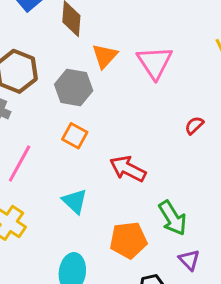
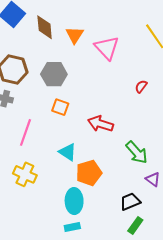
orange triangle: (105, 56) -> (75, 35), moved
orange pentagon: (128, 240) -> (89, 173), moved

